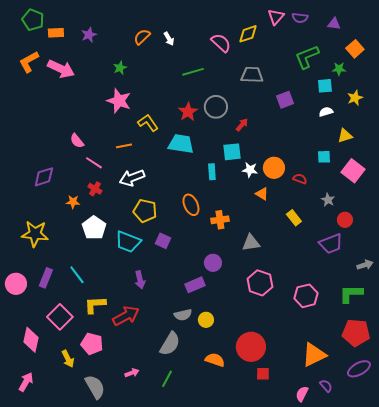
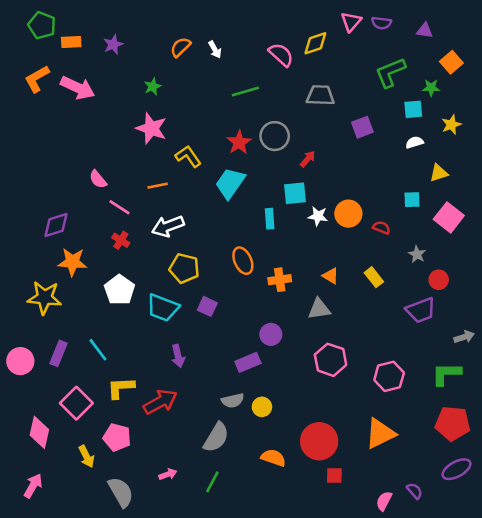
cyan trapezoid: (181, 144) -> (230, 183), turned -64
orange triangle: (262, 194) -> (331, 276), moved
orange star: (73, 202) -> (72, 262), moved, size x1.6
orange triangle: (314, 355) -> (380, 434), moved

